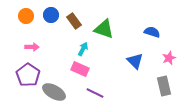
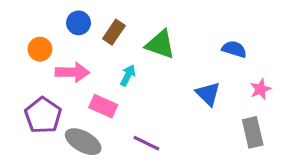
orange circle: (26, 16) -> (40, 49), moved
brown rectangle: (74, 21) -> (114, 32), turned 70
pink arrow: (32, 47) -> (72, 72), moved, size x1.5
pink rectangle: (80, 69) -> (103, 106), moved

